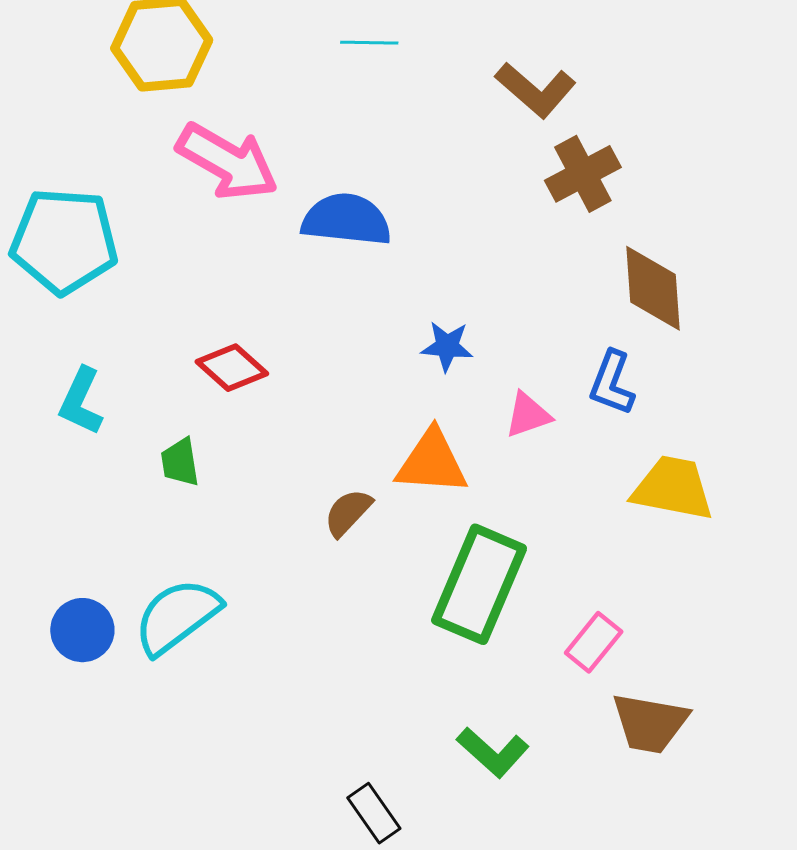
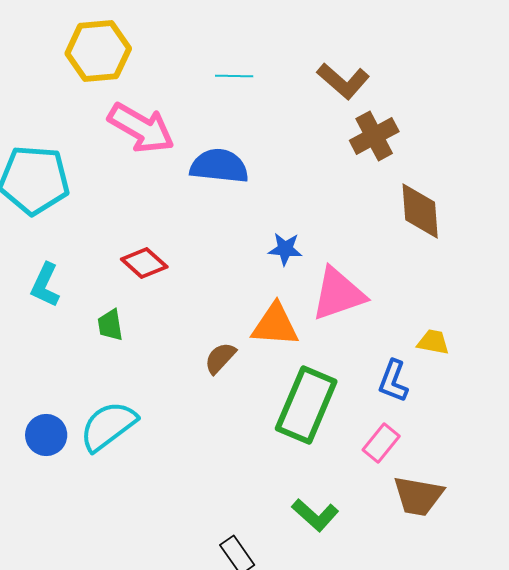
cyan line: (369, 43) -> (234, 76), moved
blue L-shape: (612, 383) -> (393, 381), moved
pink triangle: (528, 415) -> (338, 294), size x1.8
yellow trapezoid: (673, 488) -> (433, 342), size x0.6

